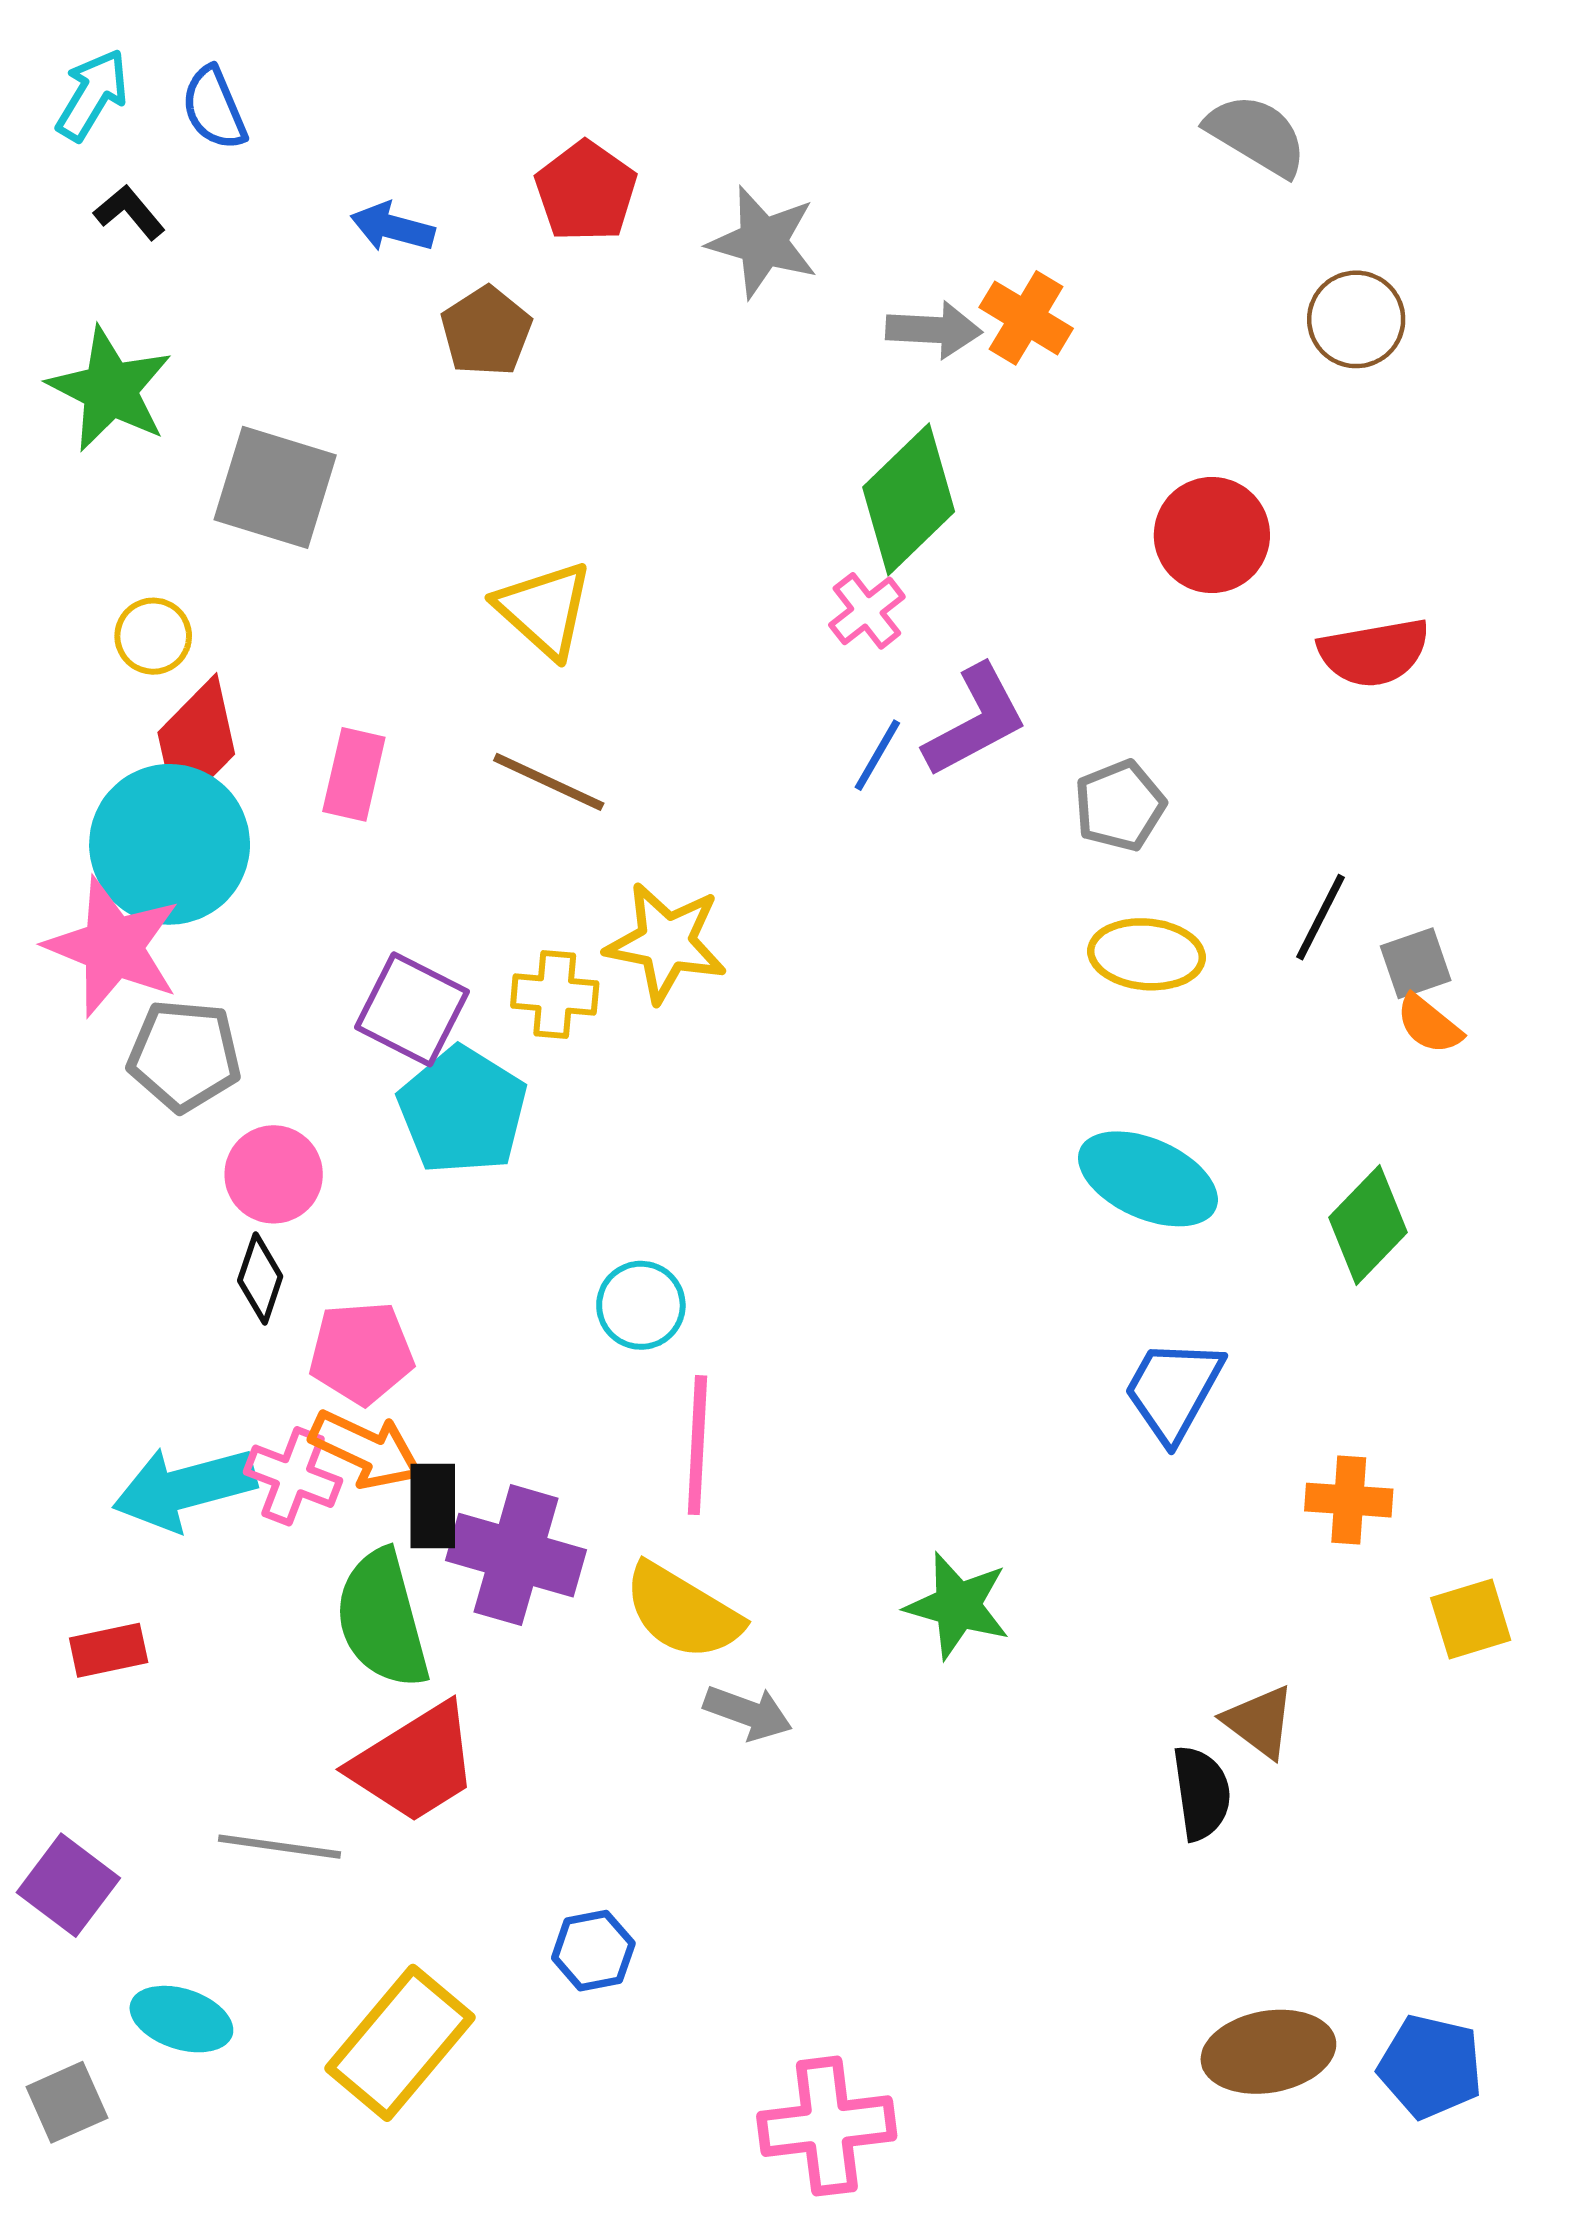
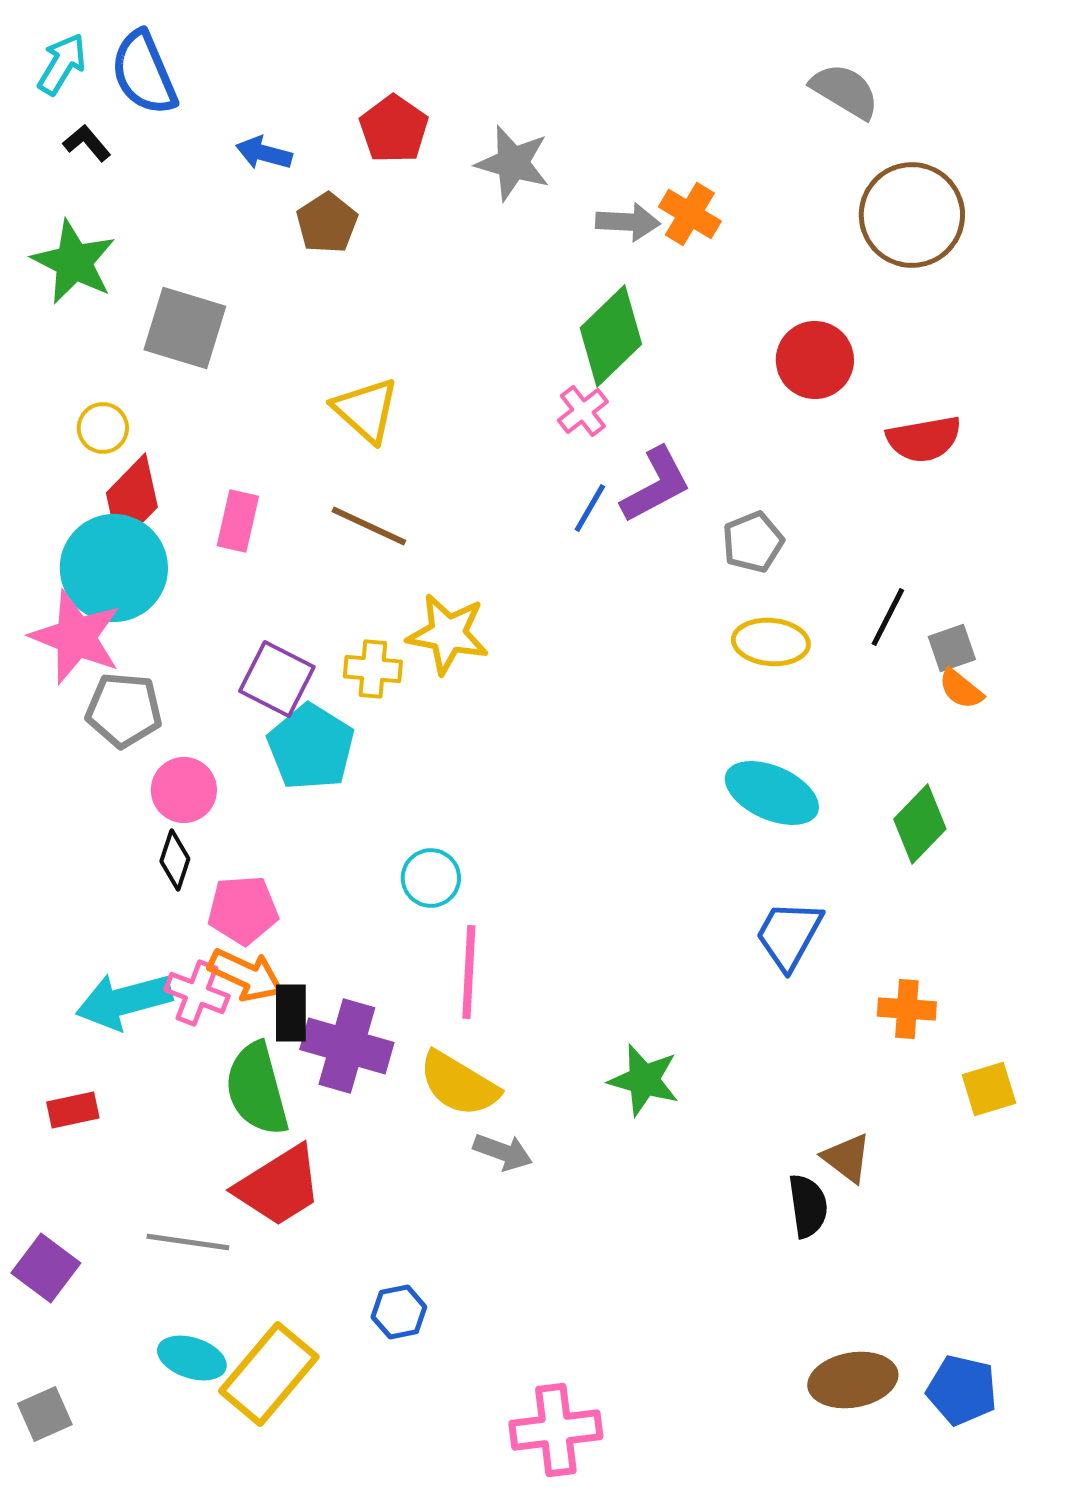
blue semicircle: (214, 108) -> (144, 73), size x1.5
brown circle: (1356, 319) -> (912, 215), size x1.6
cyan ellipse: (181, 2019) -> (192, 1358), moved

